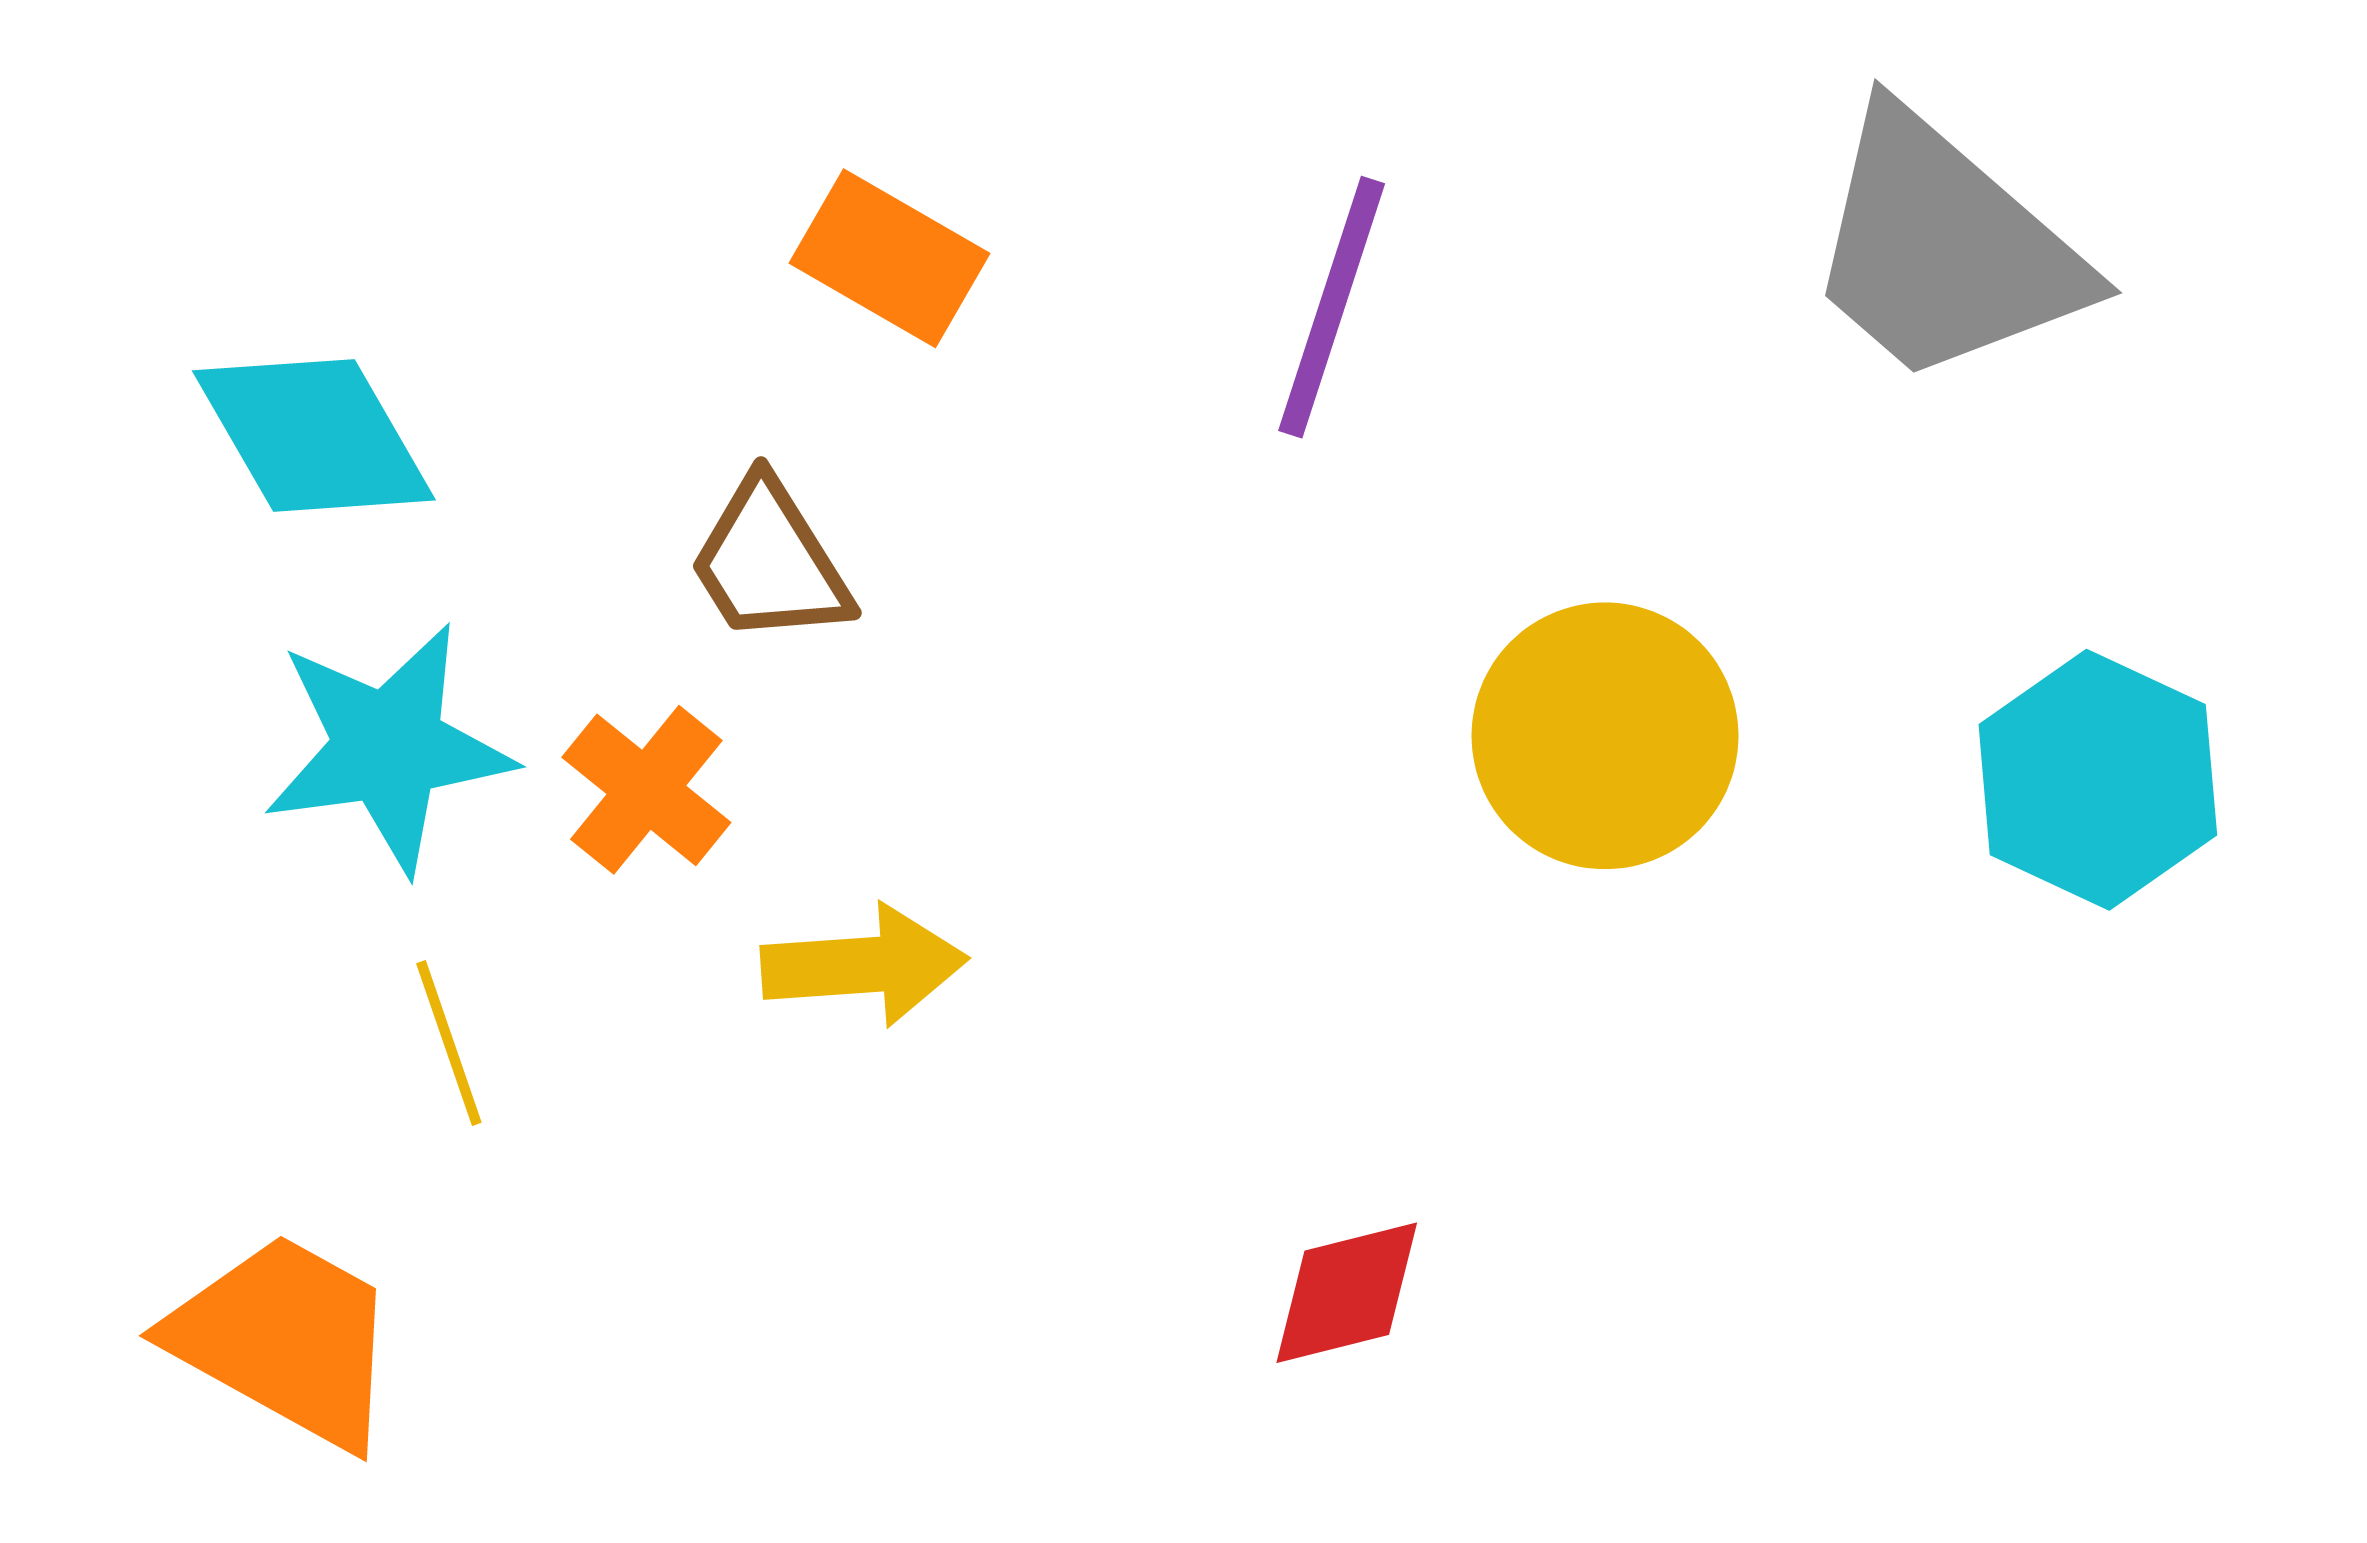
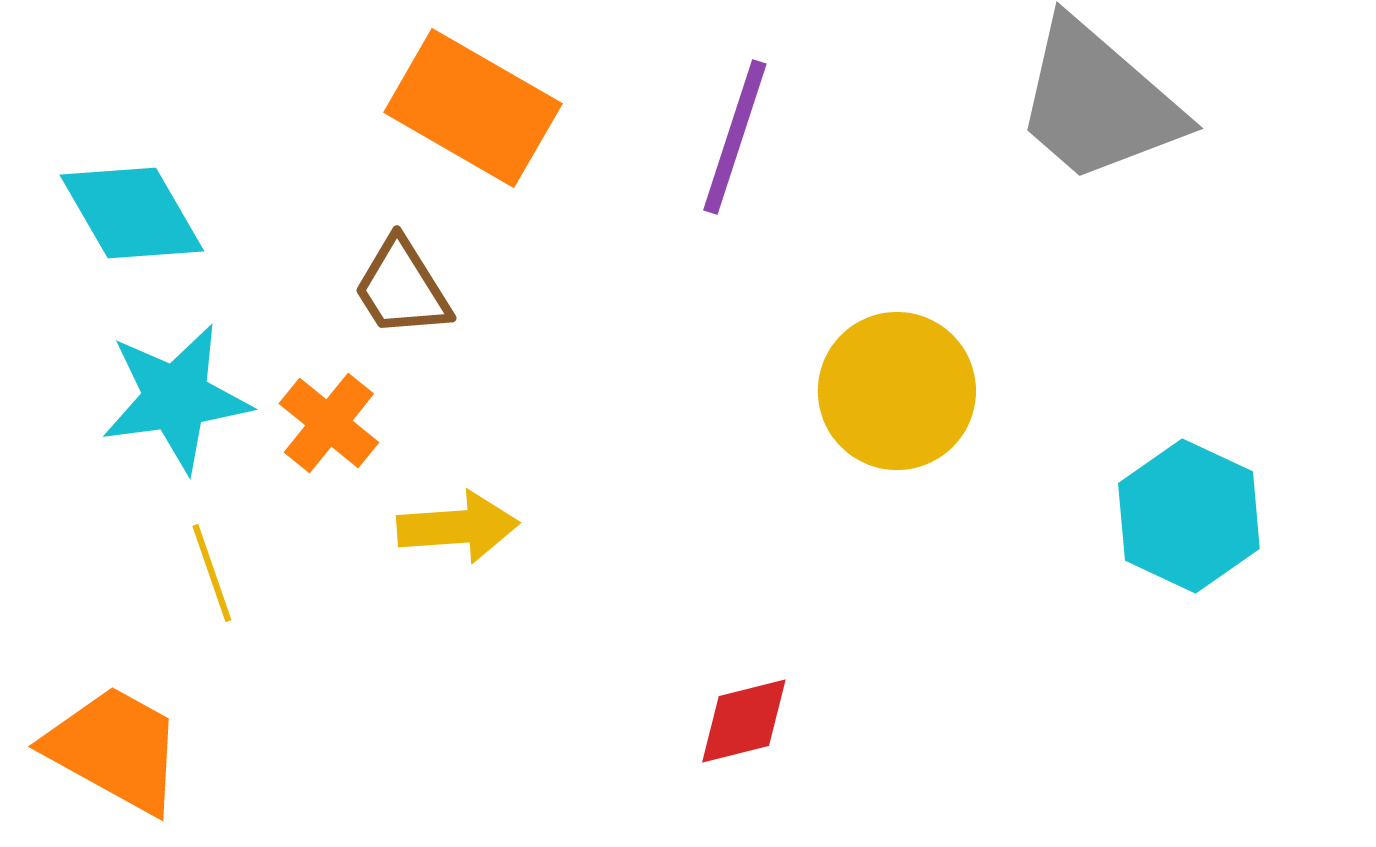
orange rectangle: (889, 258) -> (473, 108), size x1.5
cyan hexagon: (2098, 780) -> (1189, 516), moved

